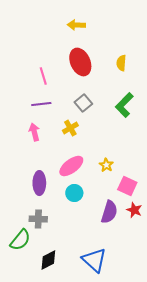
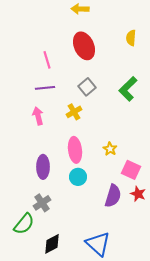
yellow semicircle: (121, 63) -> (131, 38), moved
pink ellipse: (71, 166) -> (75, 150), turned -60
gray cross: (38, 219) -> (42, 203), turned -36

